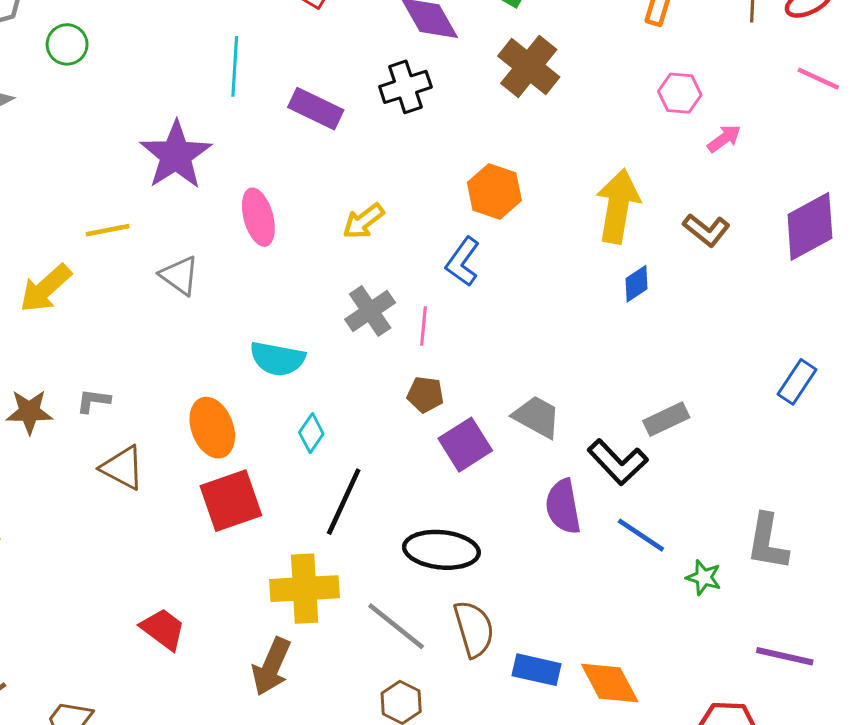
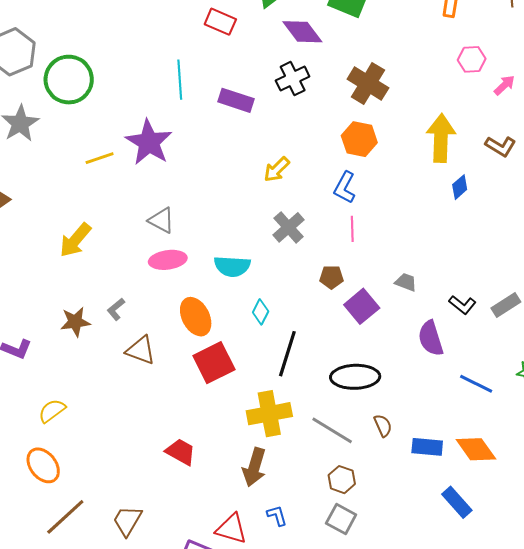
green circle: (67, 44) -> (69, 80), size x1.8
brown cross: (529, 66) -> (368, 83), moved
pink ellipse: (258, 217) -> (168, 260), moved, turned -75
yellow line: (108, 230) -> (100, 158), moved
pink line: (423, 326) -> (352, 229), moved
gray L-shape: (93, 401) -> (116, 309), turned -40
gray trapezoid: (537, 417) -> (406, 282), size x0.7
gray rectangle: (666, 419) -> (506, 305), moved
black L-shape: (618, 462) -> (462, 305), size x0.7
blue line: (641, 535) -> (476, 384), moved
brown semicircle: (474, 629) -> (383, 426), size x0.6

